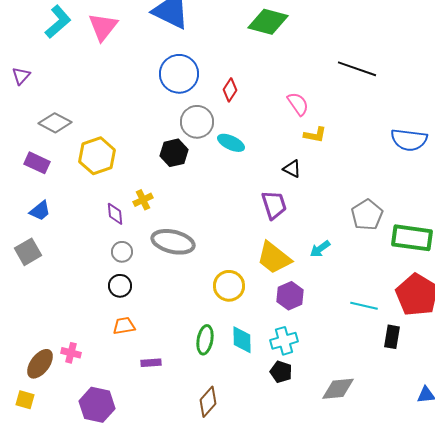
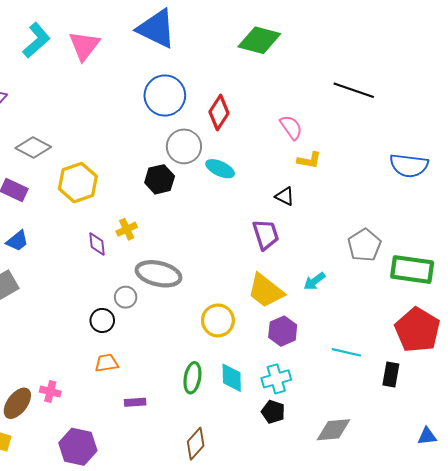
red diamond: (230, 90) -> (219, 112), size x1.4
gray circle: (122, 252) -> (126, 297), moved
cyan line: (364, 306) -> (346, 352), moved

